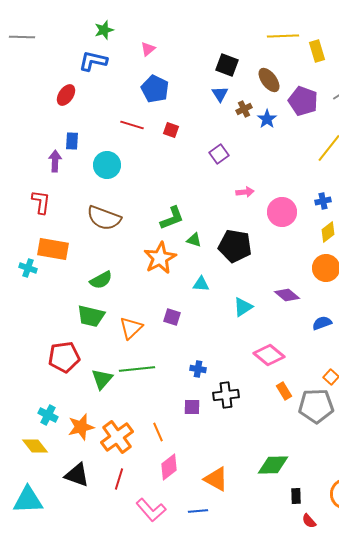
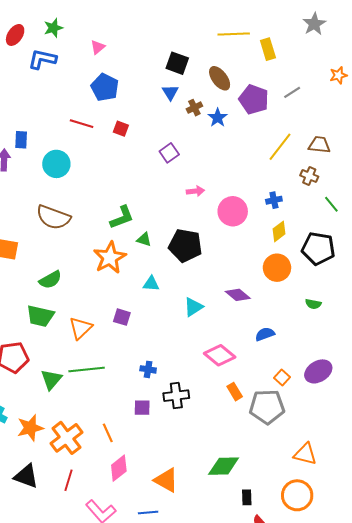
red ellipse: (66, 95) -> (15, 35), moved
blue semicircle: (322, 323) -> (265, 334), moved

